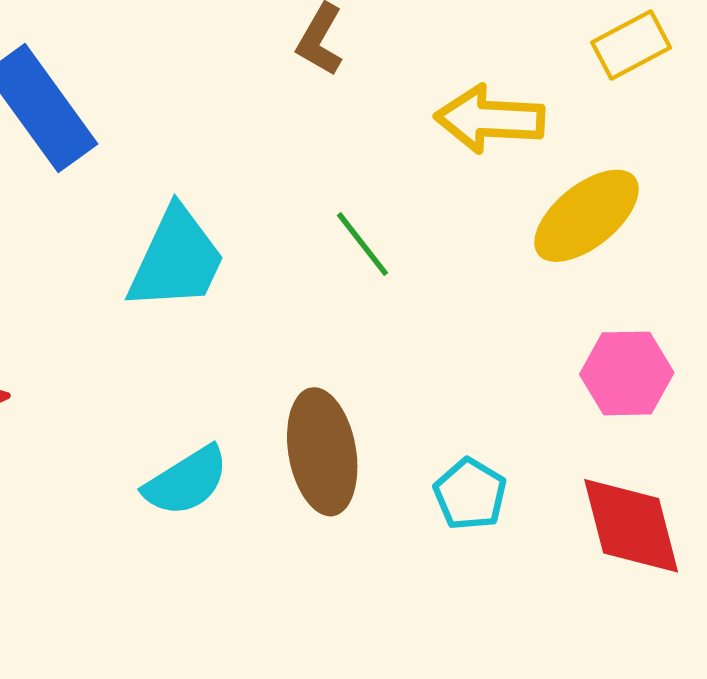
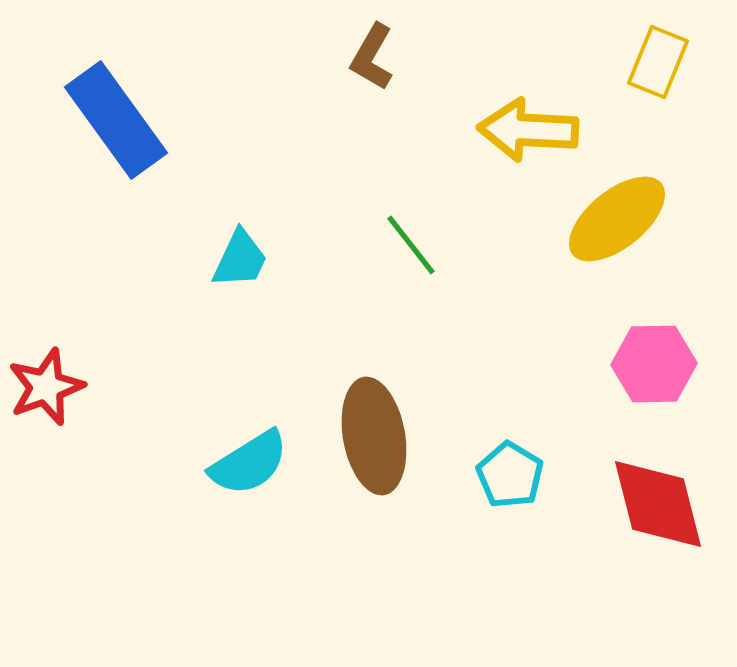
yellow rectangle: (631, 45) -> (658, 62), turned -40
cyan trapezoid: (176, 259) -> (240, 259), size x0.6

